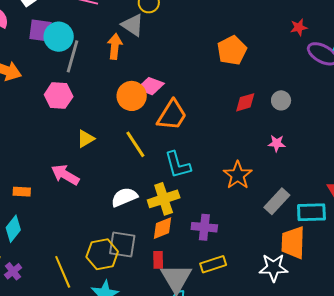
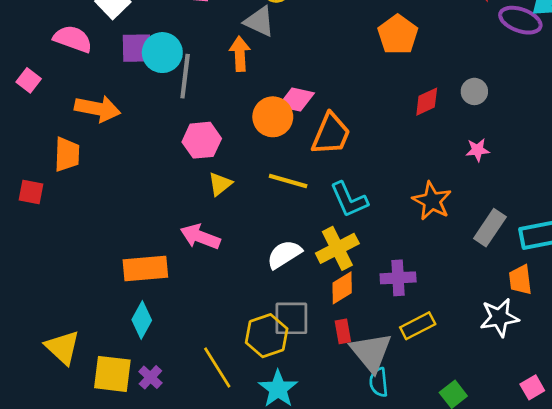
pink hexagon: (59, 96) -> (202, 140), moved
yellow line: (135, 144) -> (288, 181), turned -32
orange rectangle: (22, 192) -> (145, 268), size x1.8
orange trapezoid: (293, 243) -> (520, 280), size x0.7

